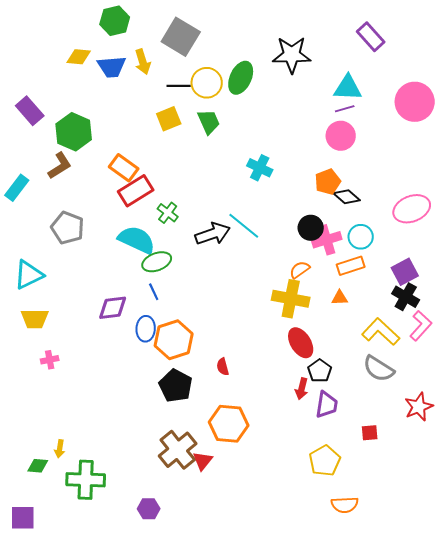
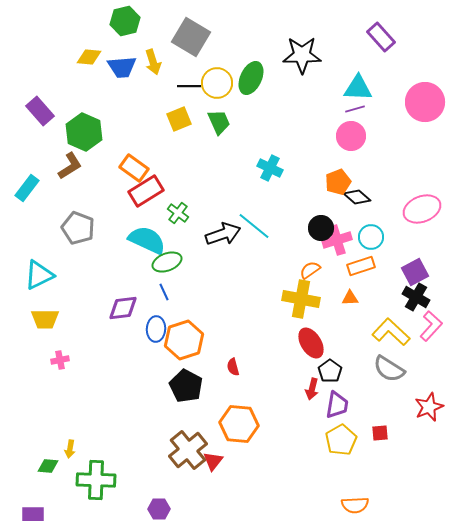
yellow pentagon: (325, 461) -> (341, 440), moved

